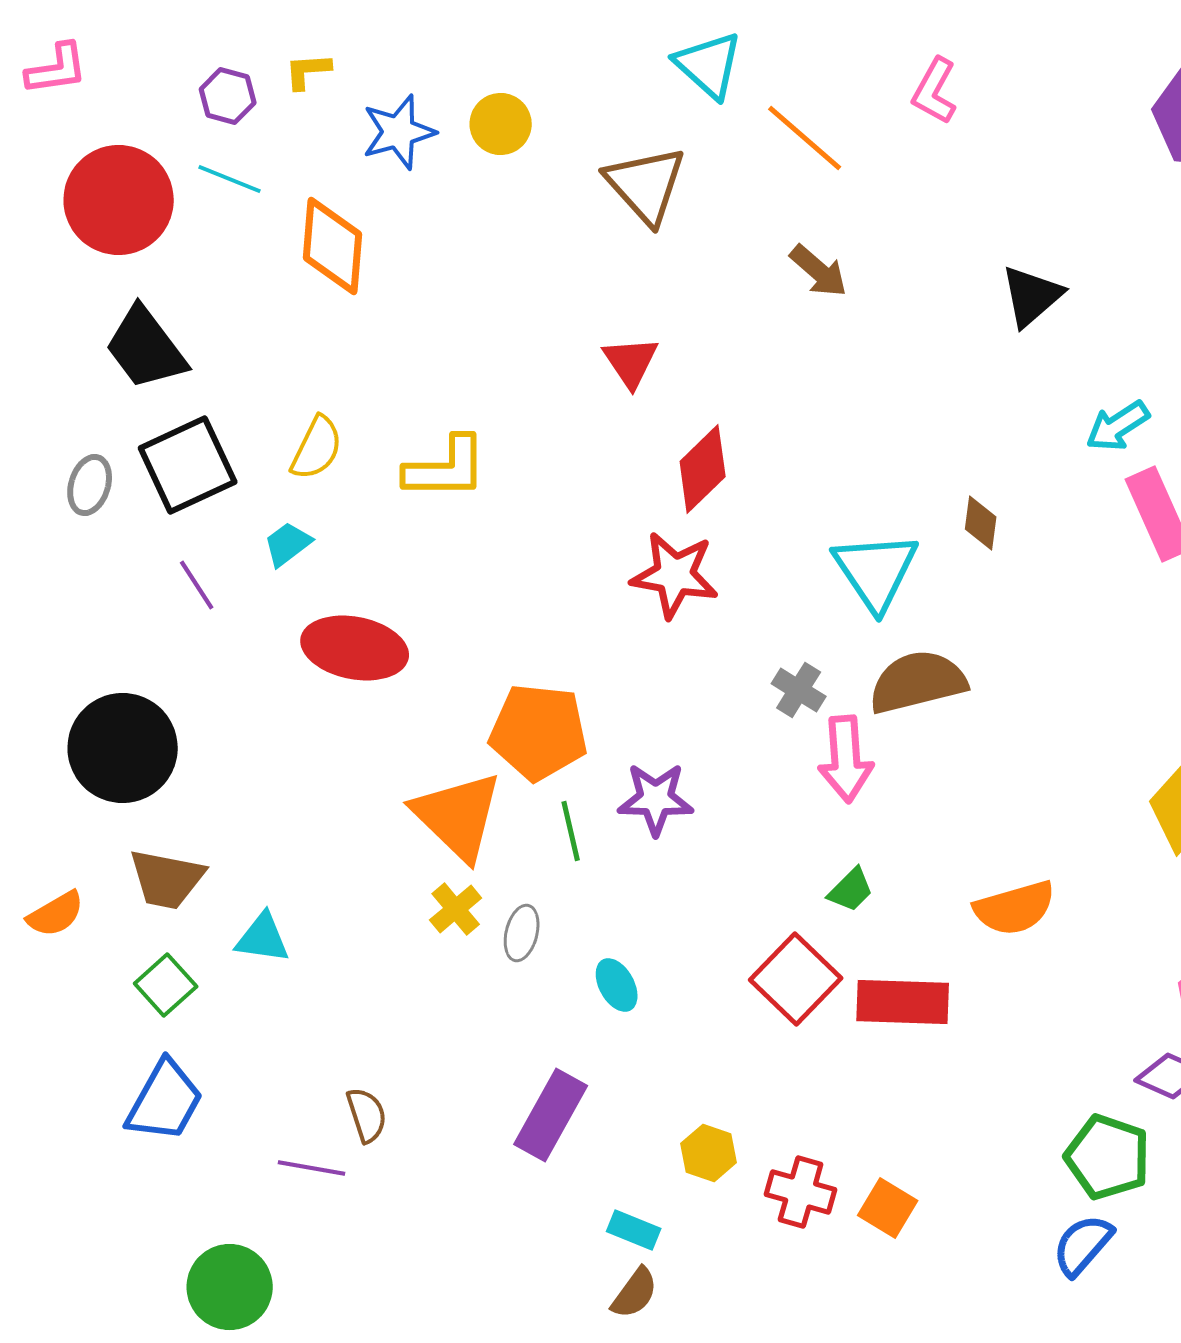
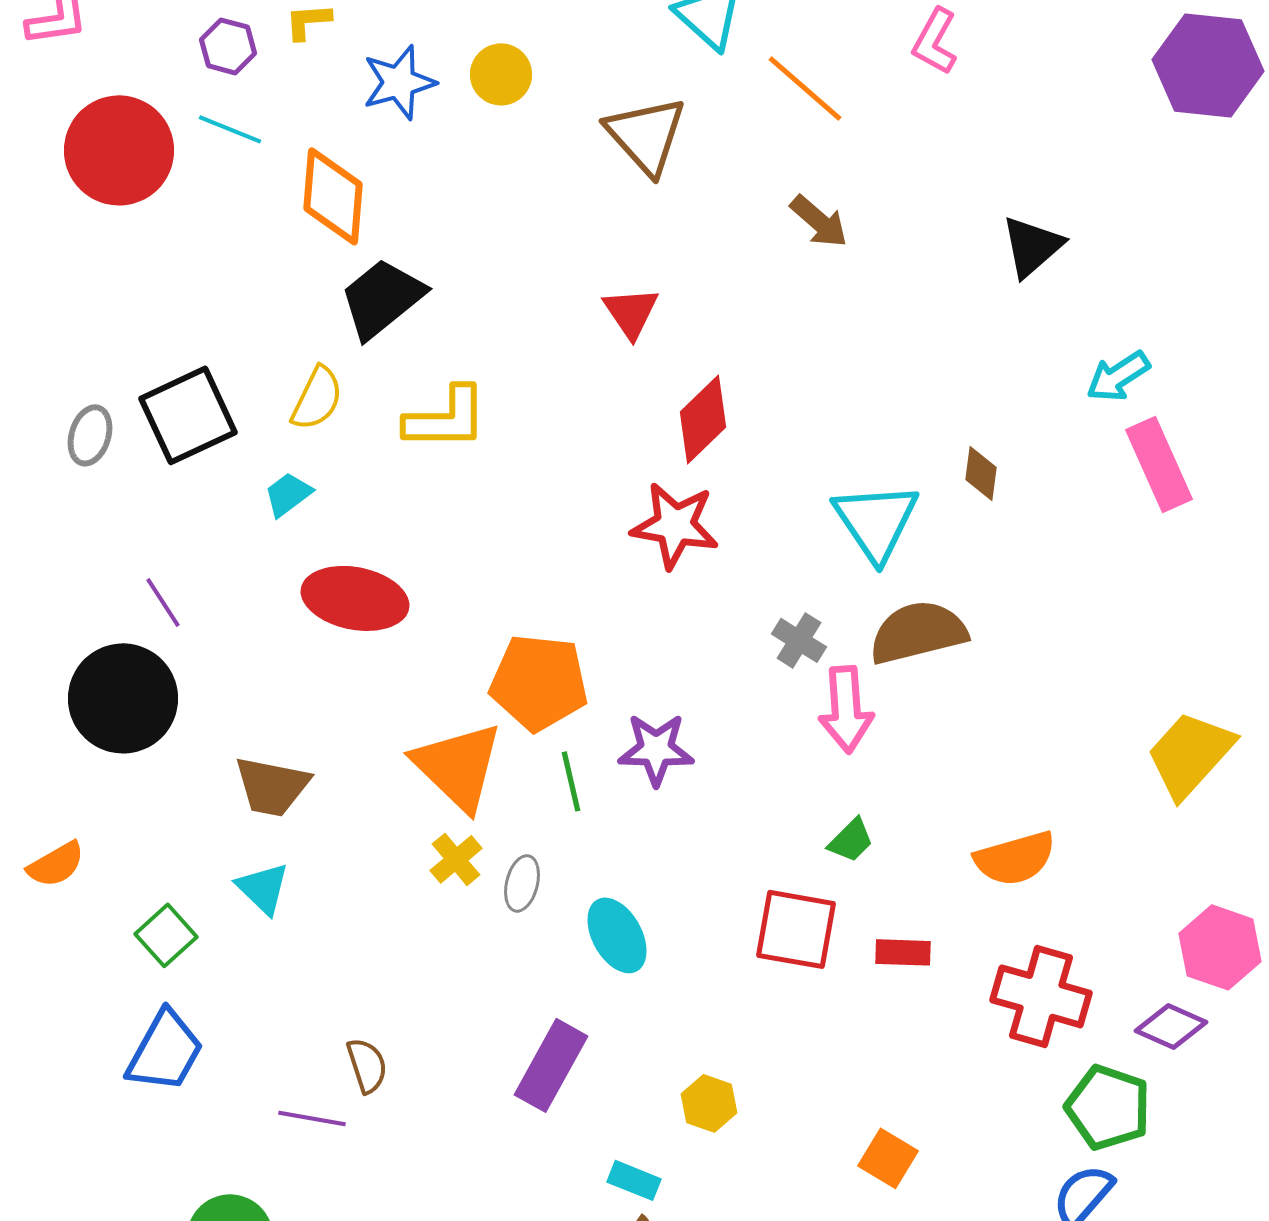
black trapezoid: (146, 348) -> (382, 298), moved, turned 88
purple line: (197, 585) -> (163, 602), moved
brown trapezoid: (167, 879) -> (272, 786), moved
cyan triangle: (263, 938) -> (263, 888), turned 36
red square: (796, 979) -> (796, 929), turned -34
cyan ellipse: (617, 985) -> (617, 935), size x1.4
red rectangle: (903, 1002) -> (903, 952), size x0.6
red cross: (801, 1192) -> (1041, 996), moved, size x1.4

